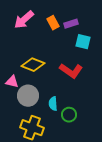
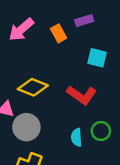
purple rectangle: (71, 24) -> (84, 21), moved
cyan semicircle: (53, 104) -> (77, 137), moved
green circle: (69, 115) -> (101, 131), moved

